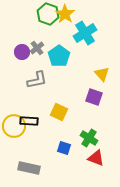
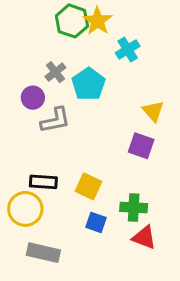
cyan cross: (85, 33) -> (128, 50), size x0.7
purple circle: (22, 52) -> (33, 98), moved
yellow square: (59, 112) -> (88, 186), moved
yellow circle: (14, 126) -> (25, 209), moved
green cross: (89, 138) -> (134, 207), turned -30

